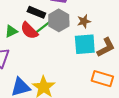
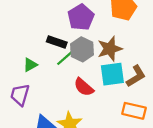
brown star: (84, 21) -> (110, 49), size x1.6
red semicircle: (29, 31) -> (84, 87), moved

